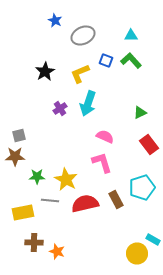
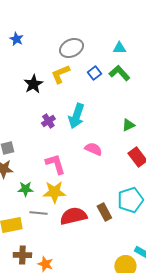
blue star: (55, 20) -> (16, 39), moved
blue square: (106, 60) -> (94, 73), turned 32
yellow L-shape: (80, 74) -> (60, 74), moved
pink L-shape: (102, 162) -> (55, 164), moved
yellow star: (66, 180) -> (54, 192), turned -30

